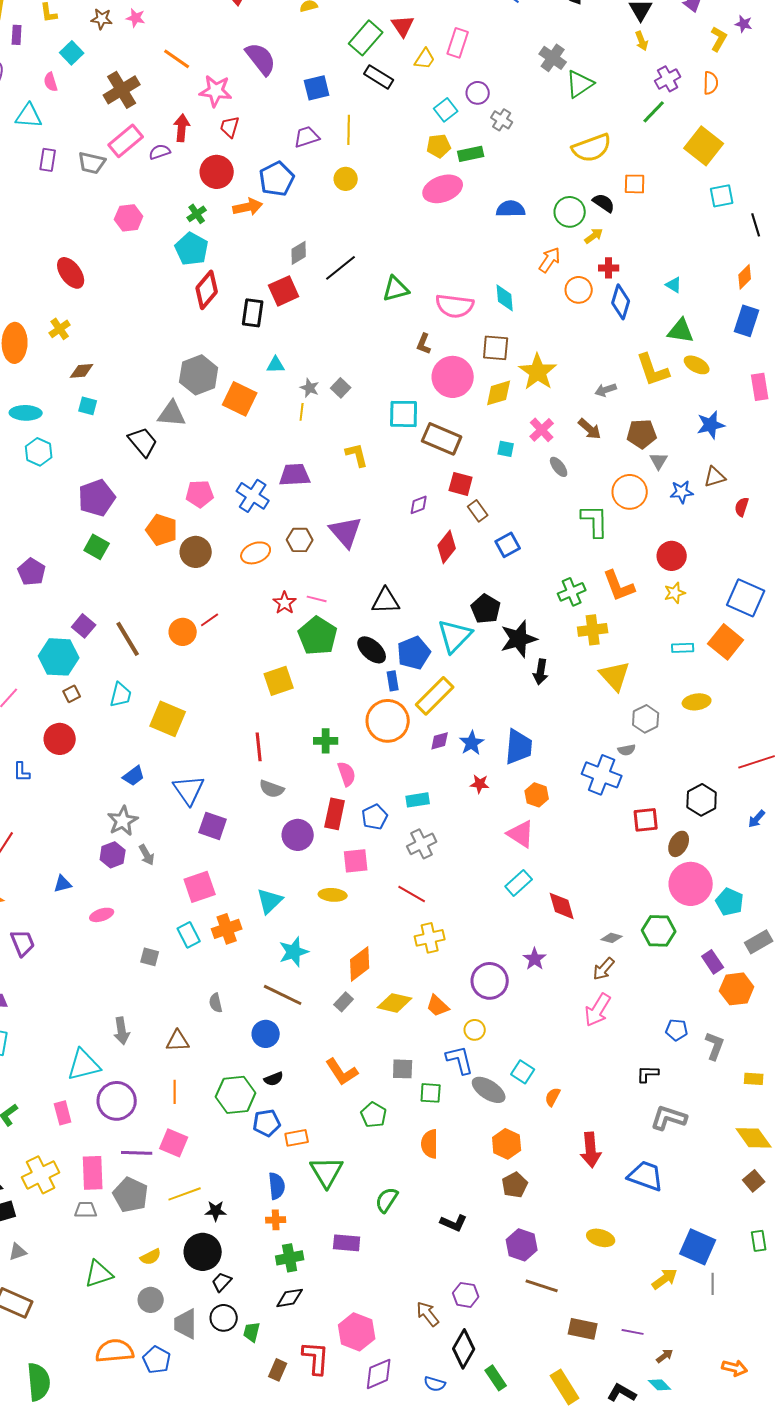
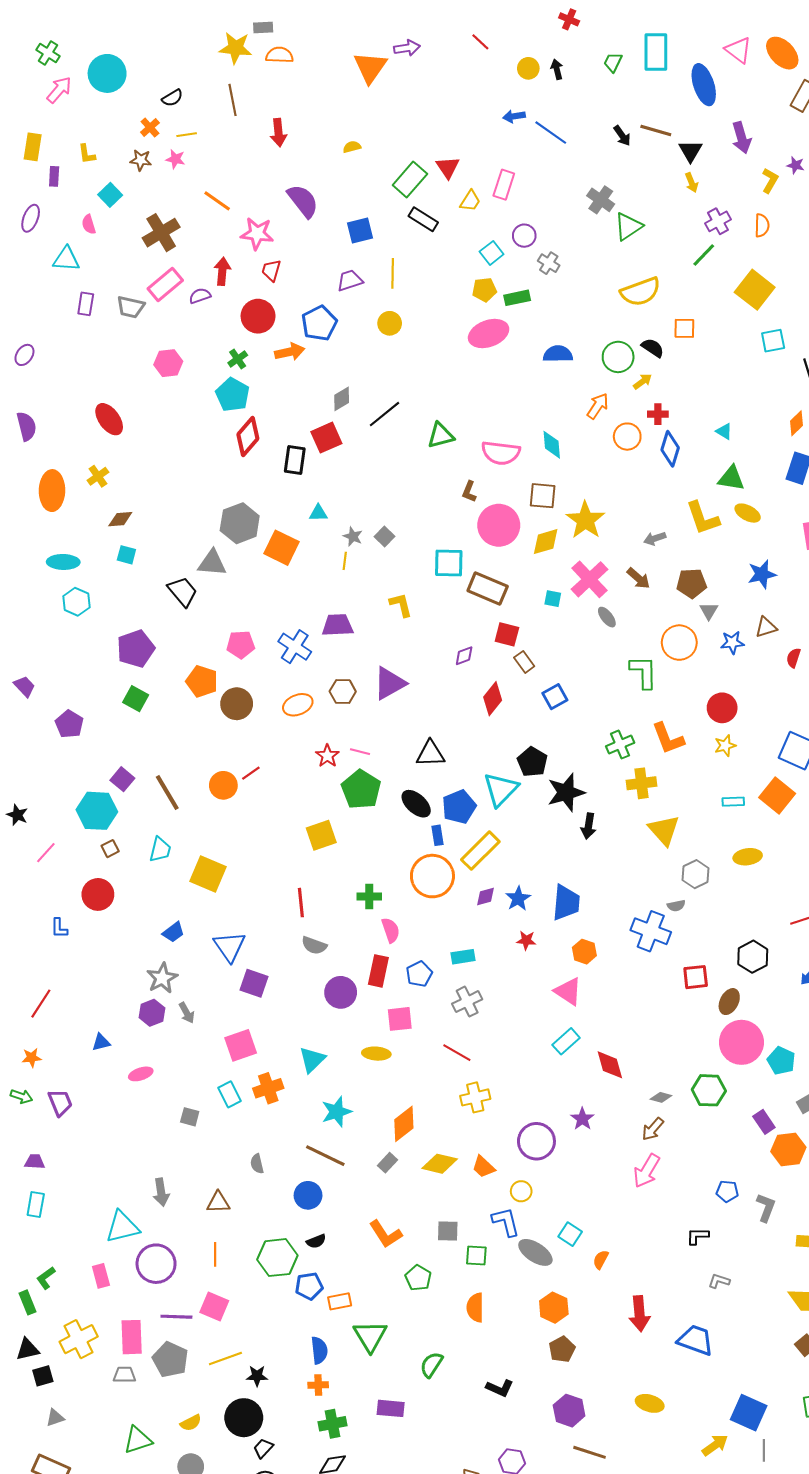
pink cross: (542, 430) -> (589, 579), size x1.5
purple triangle: (346, 532) -> (390, 683), turned 42
gray L-shape: (669, 1118) -> (719, 1281), size x0.6

